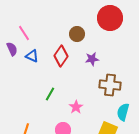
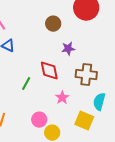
red diamond: (61, 56) -> (49, 71), moved, turned -45
pink star: (76, 107) -> (62, 98), moved

